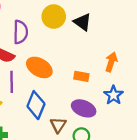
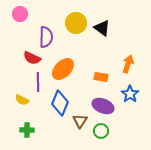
orange ellipse: (39, 67) -> (63, 69), turned -75

